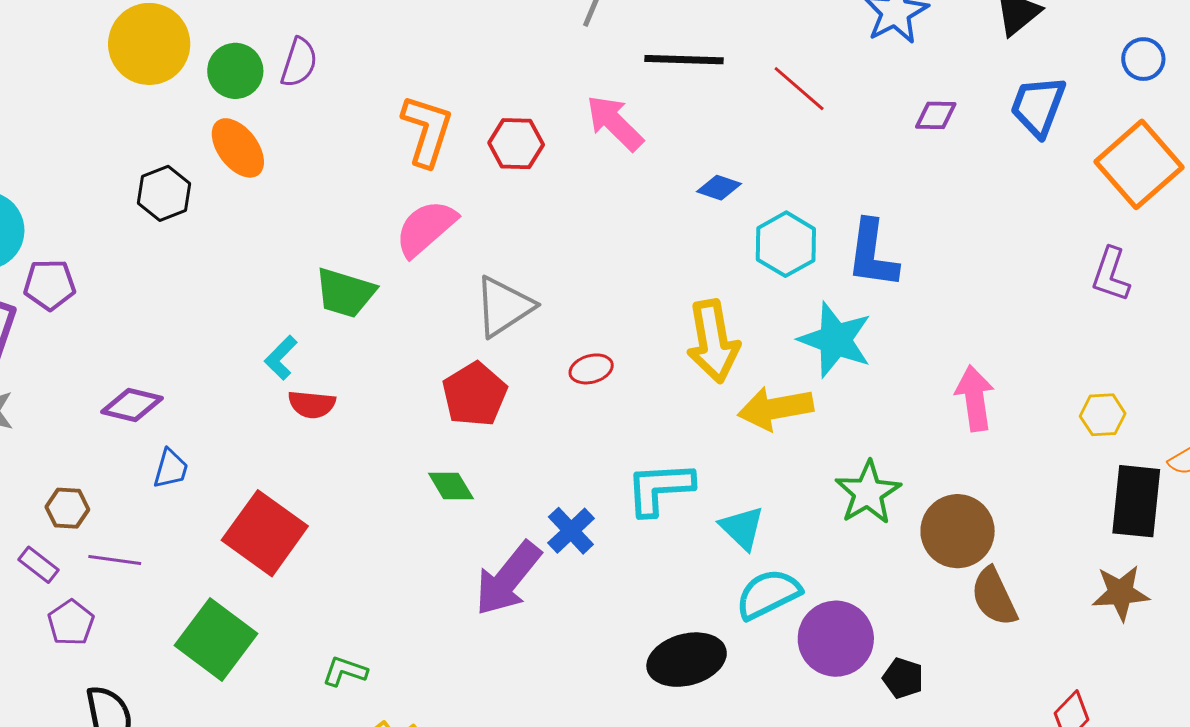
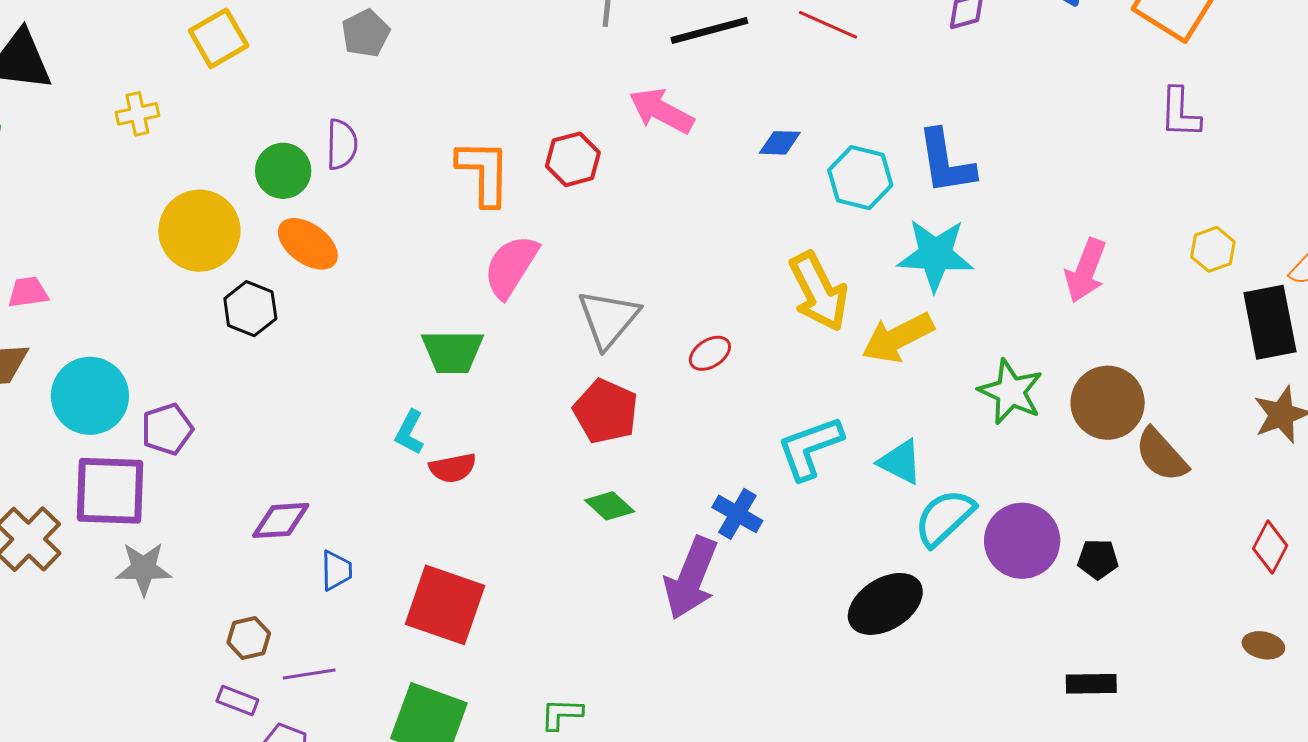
yellow circle: (149, 44) -> (199, 231), moved
pink arrow: (975, 398) -> (1086, 271), turned -134

